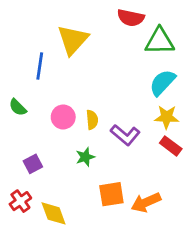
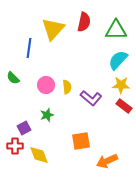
red semicircle: (131, 18) -> (84, 22), moved, turned -90
green star: (85, 157) -> (47, 115), moved
purple square: (33, 164) -> (24, 128), moved
red cross: (20, 201) -> (15, 146), turned 35
orange arrow: (146, 202) -> (107, 161), moved

